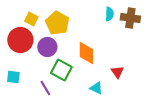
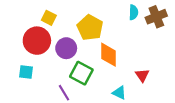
brown cross: (130, 18) -> (156, 17), turned -30
yellow pentagon: (57, 23) -> (90, 28), moved
cyan square: (13, 77) -> (26, 72), moved

